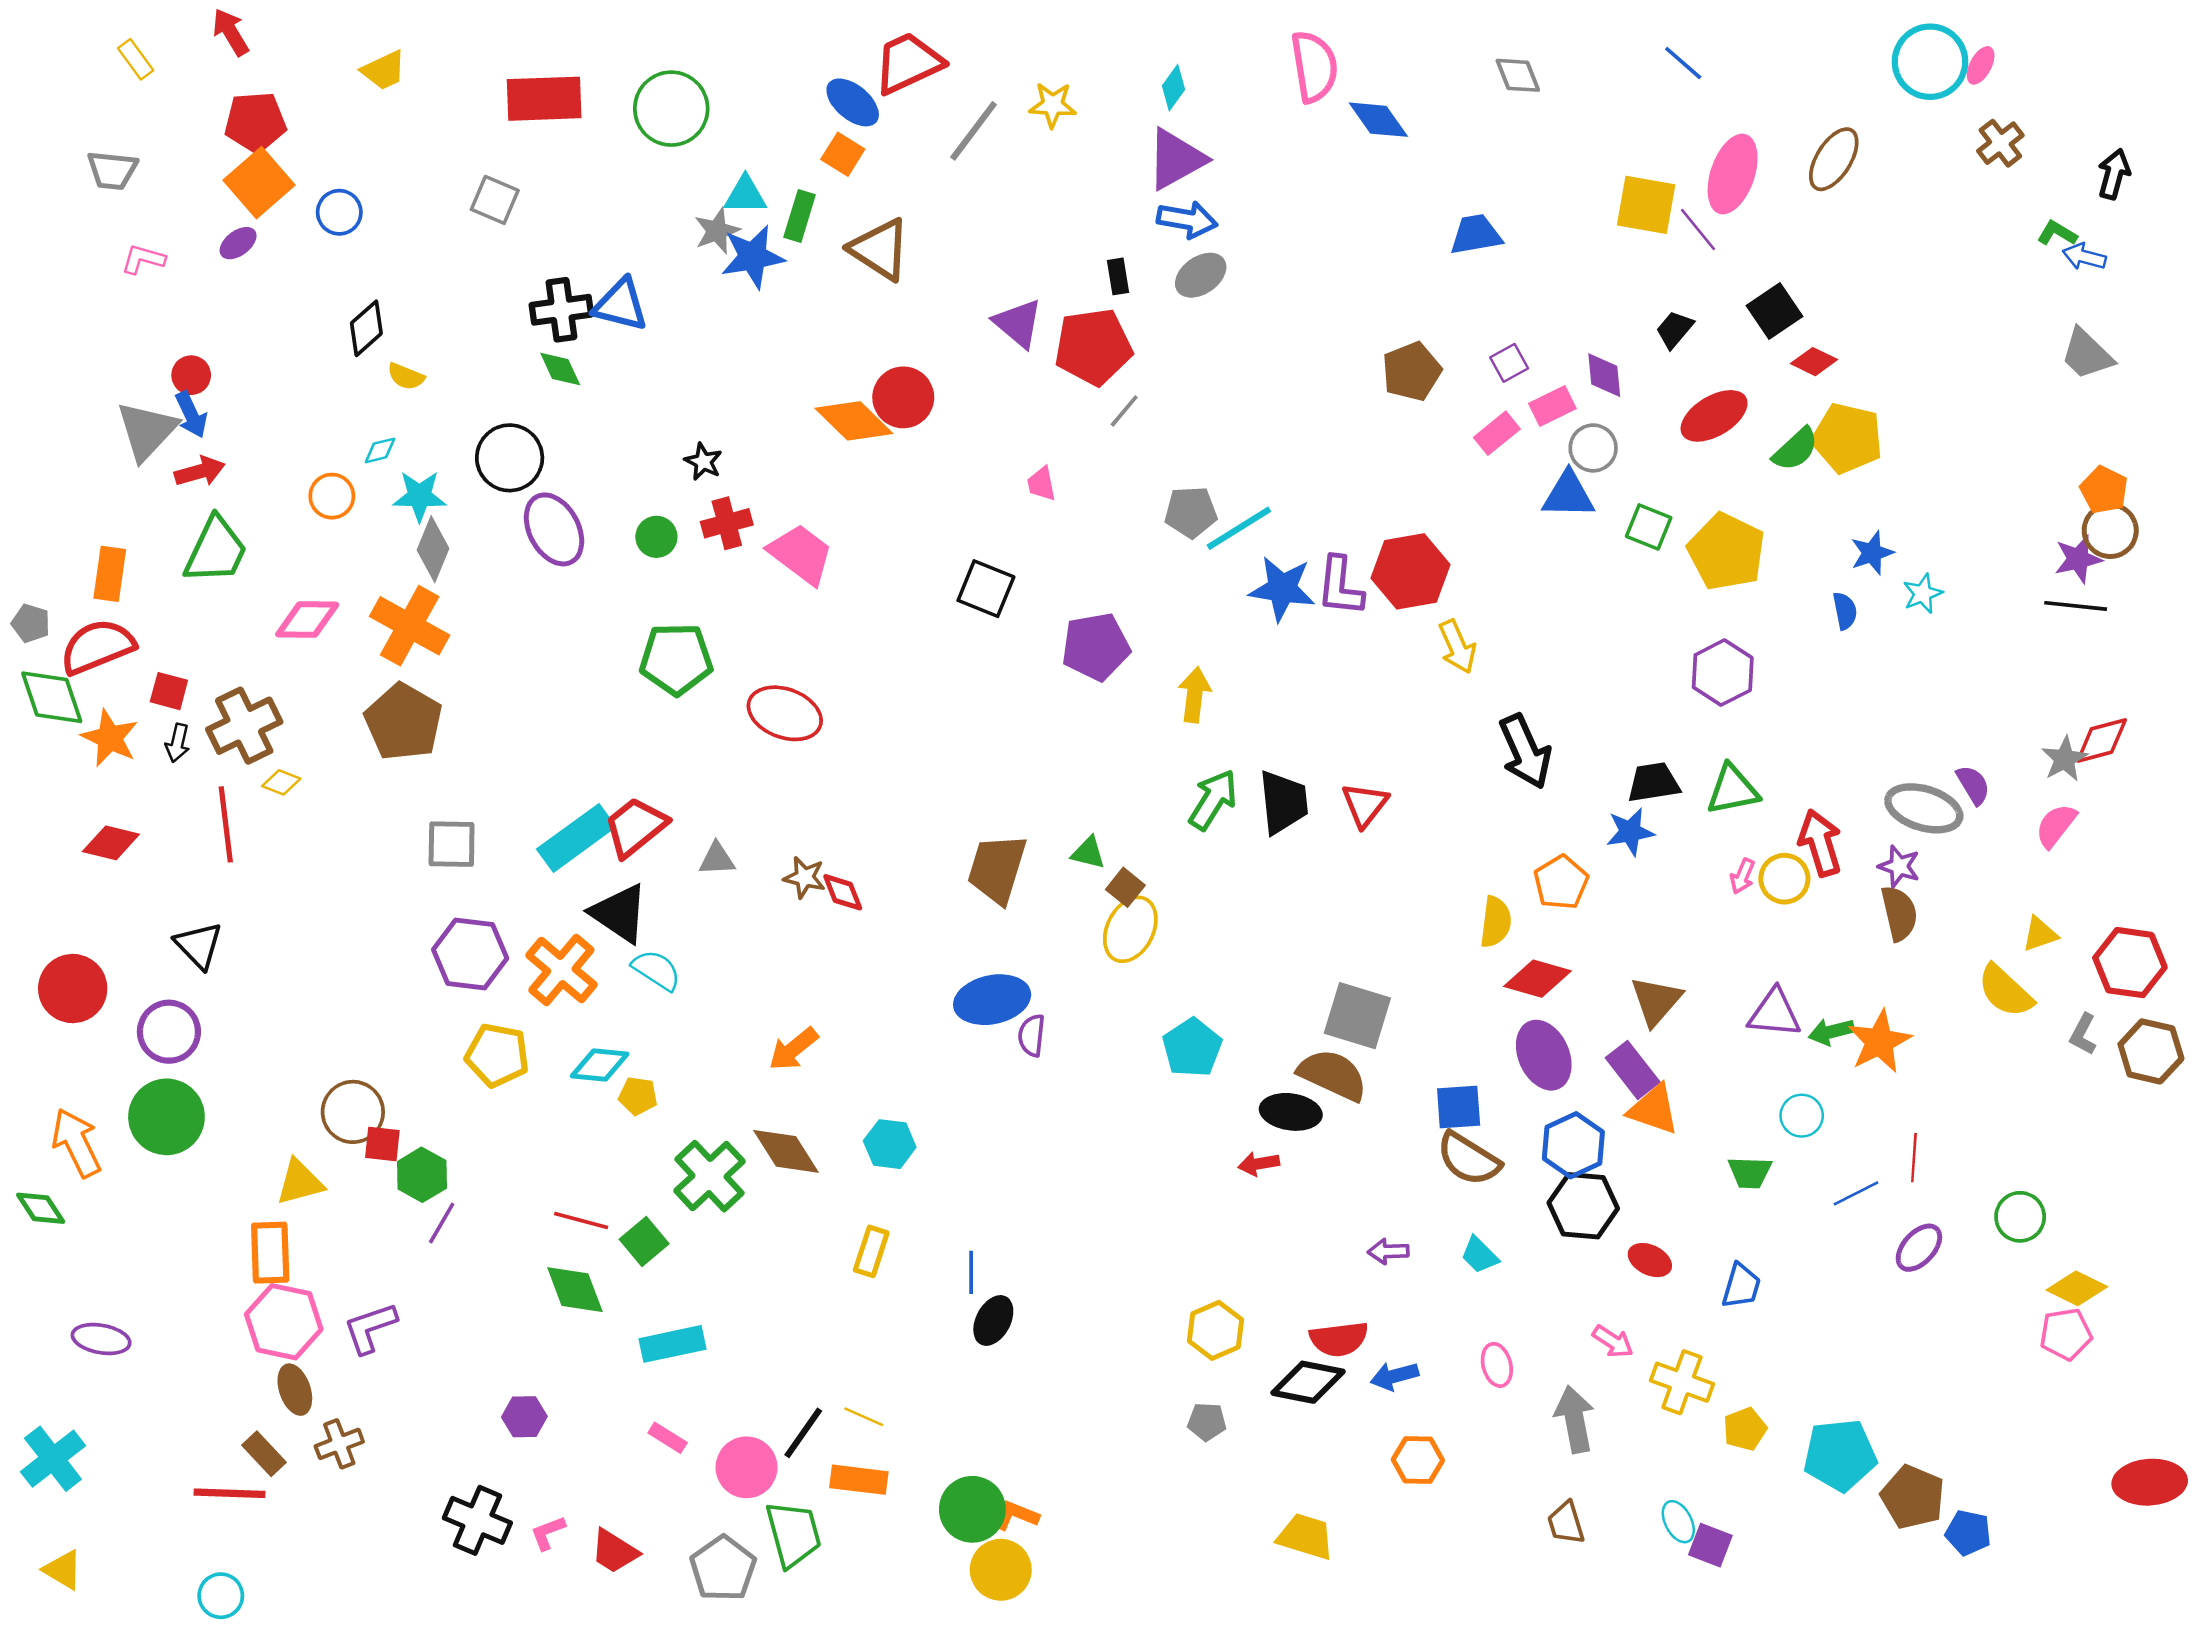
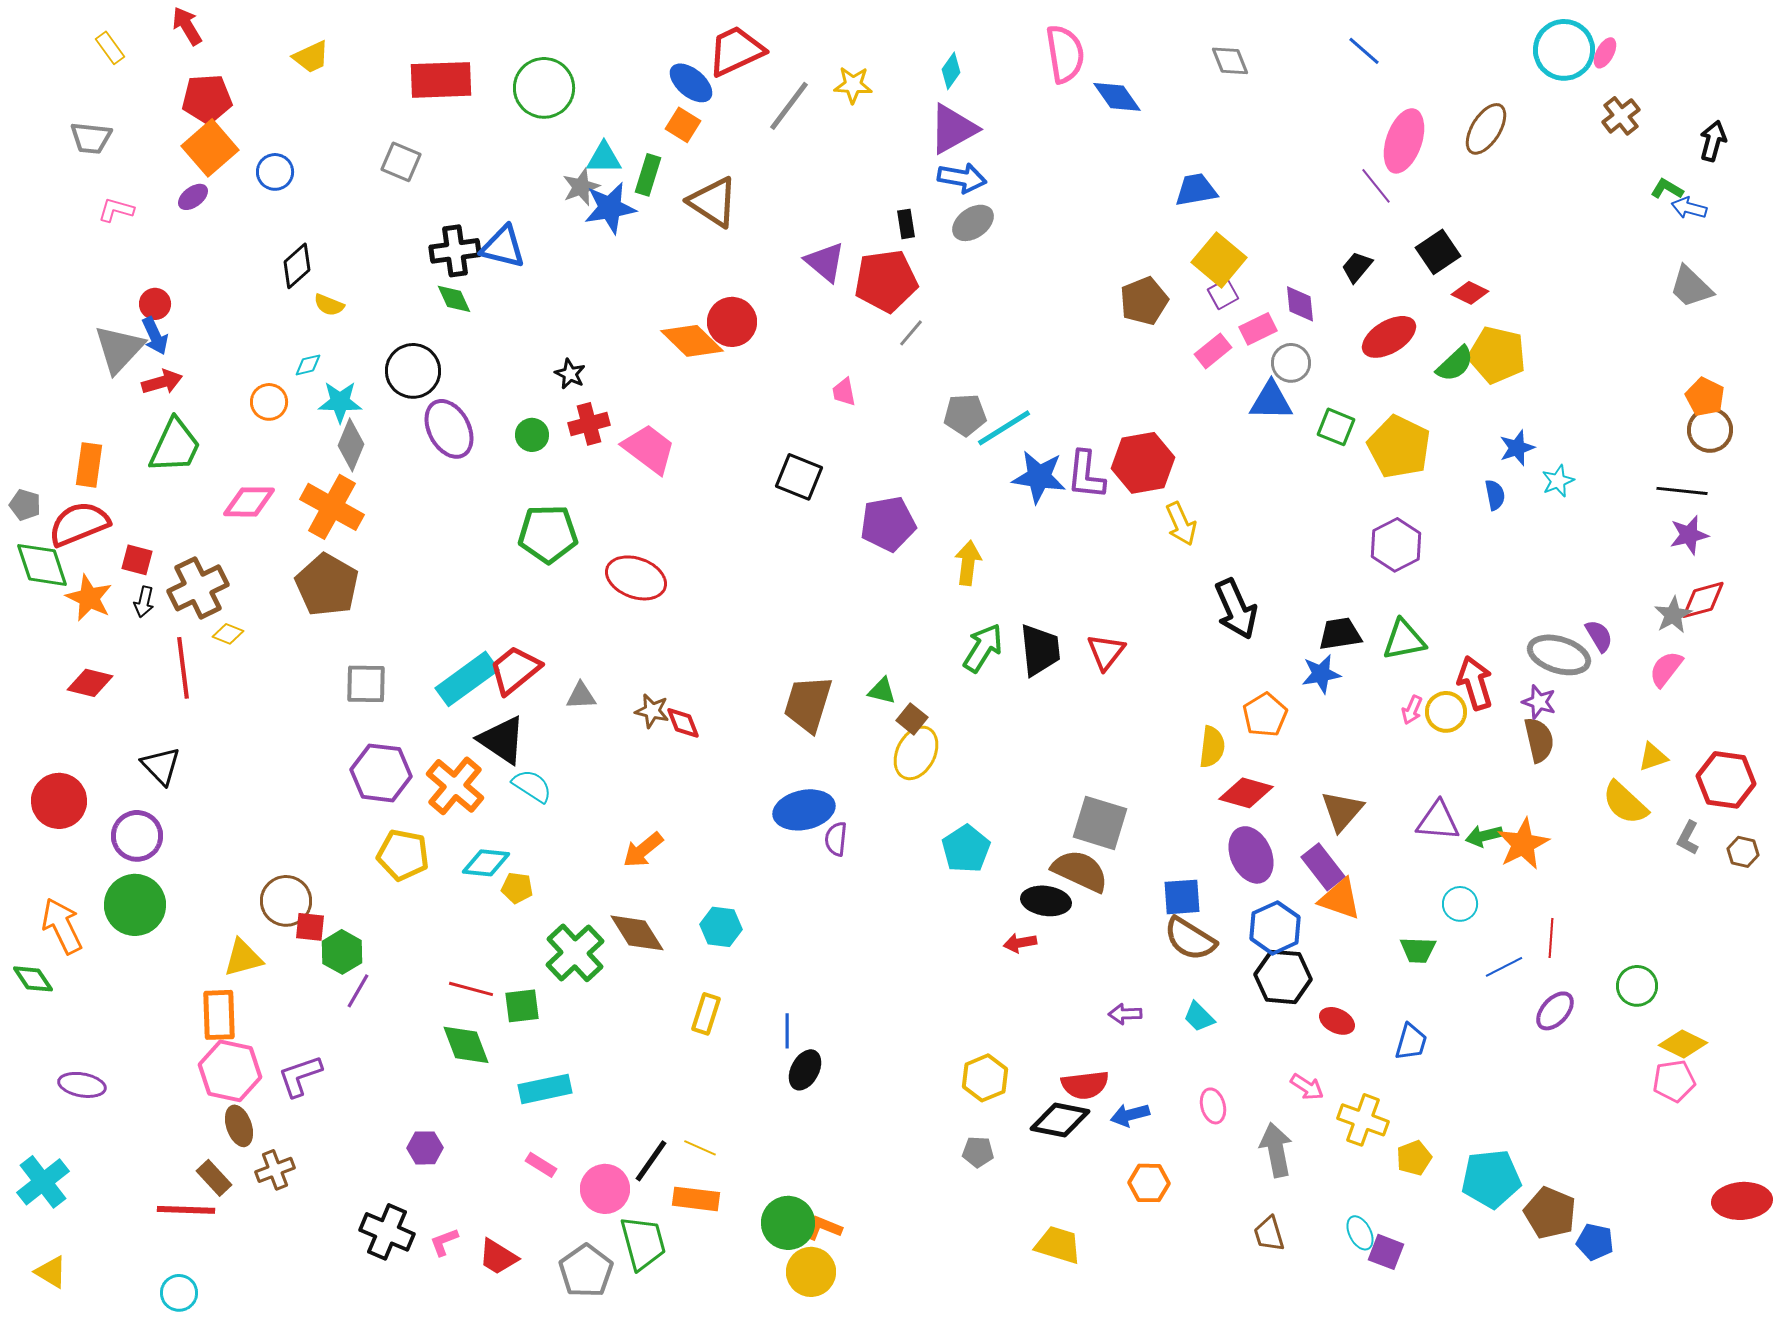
yellow square: (1646, 205) -> (1219, 260), moved, turned 30
purple star: (2078, 559) -> (1689, 535), moved
brown hexagon: (2151, 1051) -> (1743, 852), size x0.6
green square: (644, 1242) -> (522, 1006), turned 33

